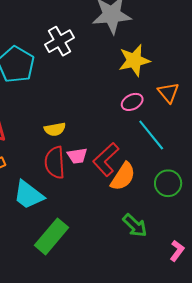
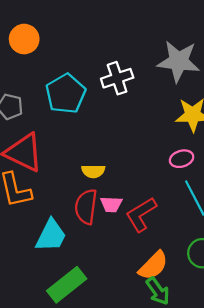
orange semicircle: (123, 177) -> (153, 266), moved
cyan trapezoid: (28, 195) -> (51, 236), turned -112

